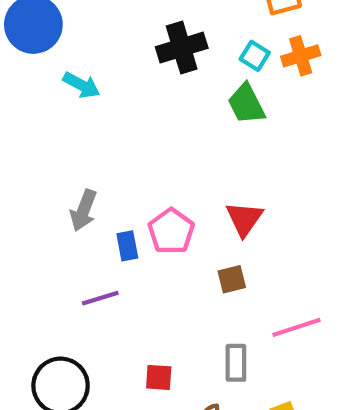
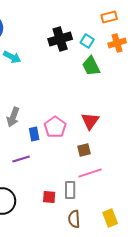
cyan square: (255, 56) -> (87, 41), moved
pink line: (296, 327) -> (90, 173), moved
gray rectangle: (236, 363) -> (70, 190), moved

